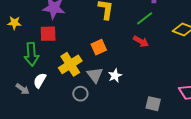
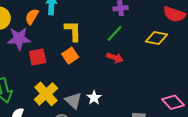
red square: (48, 34) -> (38, 57), moved
orange square: (99, 47) -> (70, 56), moved

